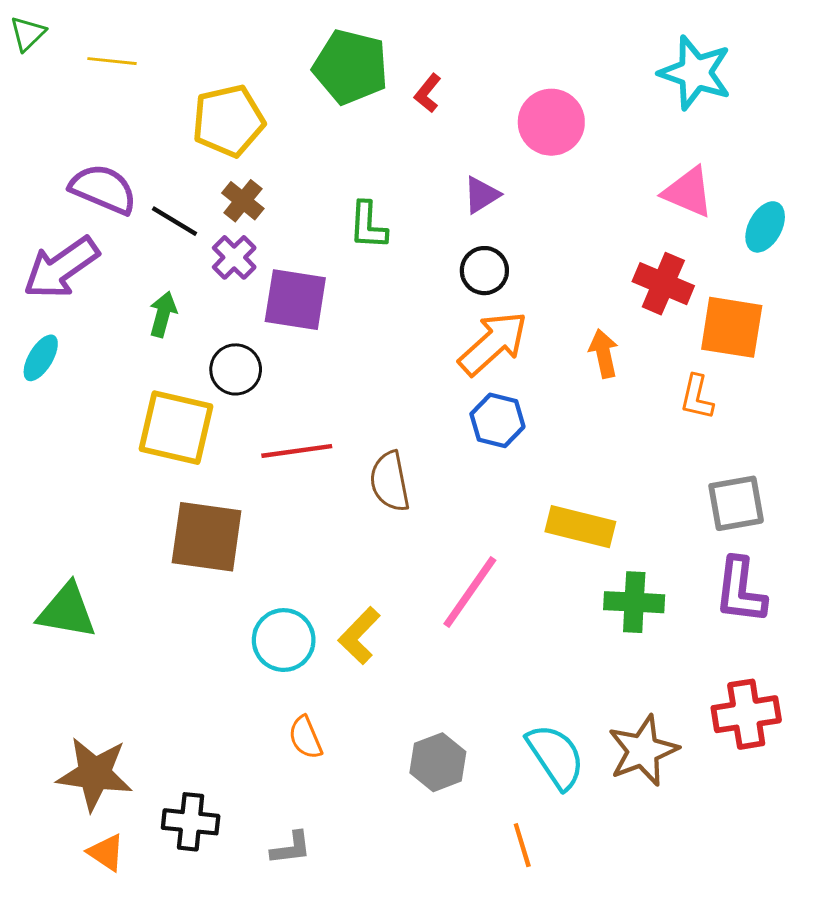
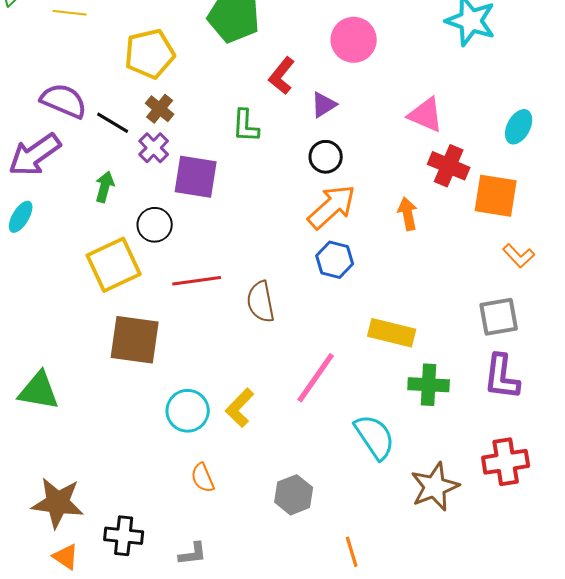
red L-shape: (428, 93) -> (282, 76), moved, size x1.4
pink circle: (551, 122) -> (354, 40), moved
pink triangle: (688, 192) -> (426, 115), moved
orange L-shape: (697, 397) -> (519, 256), moved, turned -56
yellow square: (176, 428) -> (114, 265), turned -38
cyan semicircle: (556, 756) -> (375, 437), moved

